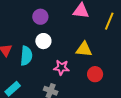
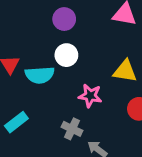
cyan semicircle: (26, 56) -> (40, 75), turned 78

